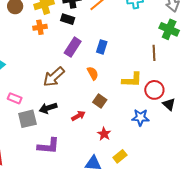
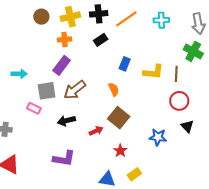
black rectangle: (68, 19) -> (101, 40), moved, turned -56
purple rectangle: (73, 47) -> (62, 65), moved
yellow L-shape: (132, 80) -> (153, 72), moved
red circle: (154, 90) -> (179, 101), moved
brown square: (100, 101) -> (119, 118), size x1.5
gray square: (27, 119) -> (47, 91), moved

